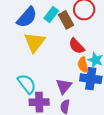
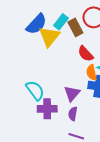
yellow triangle: (35, 42) -> (49, 37), moved

